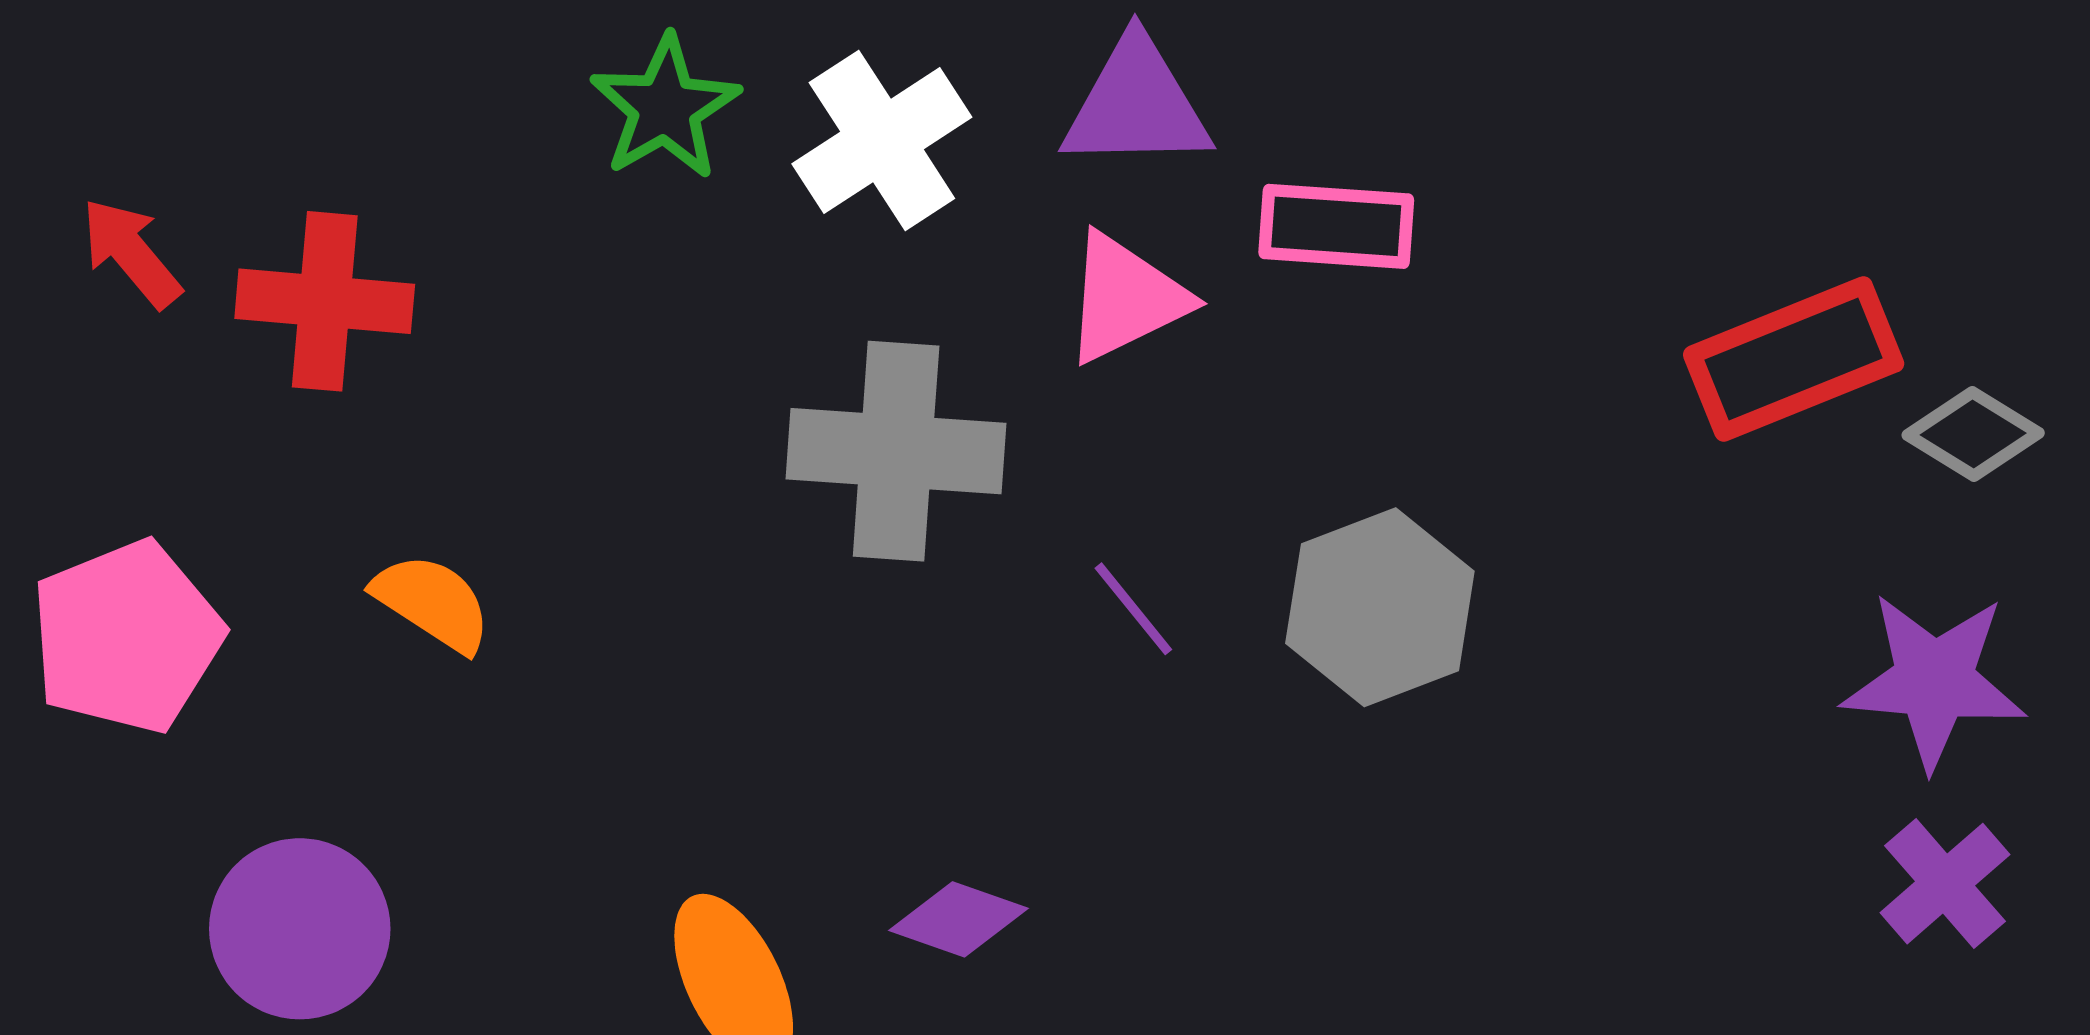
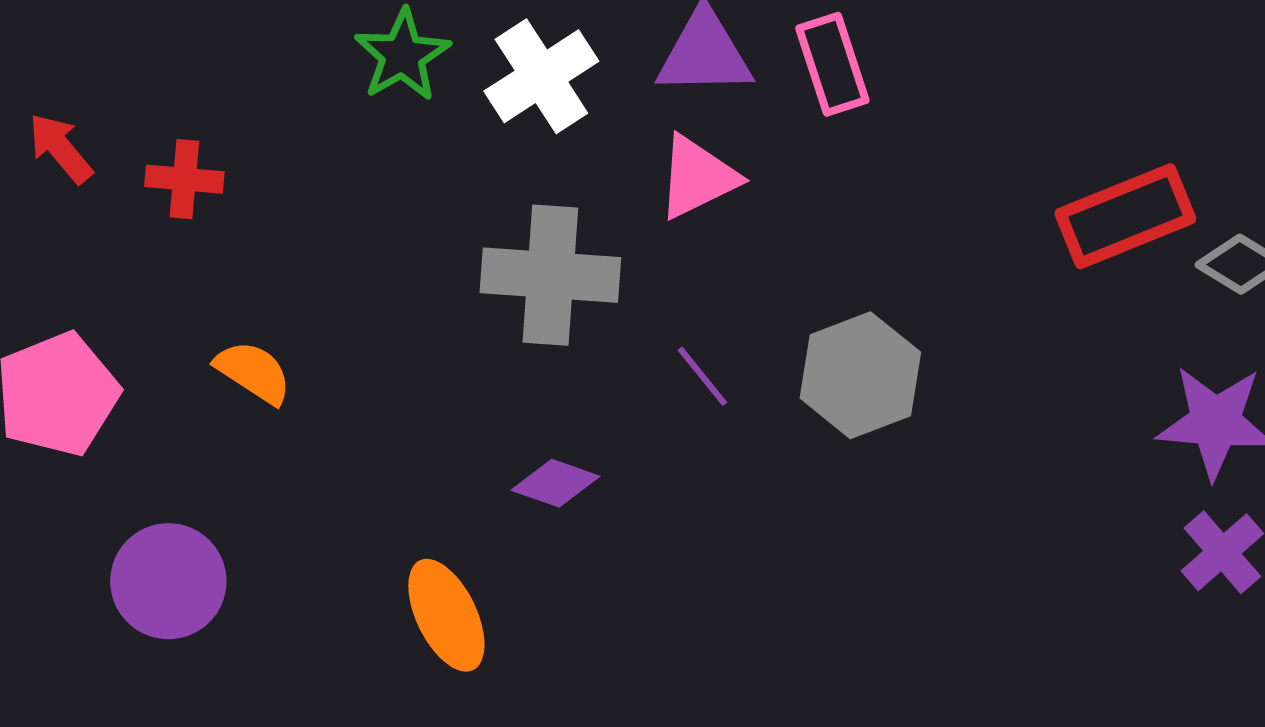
pink rectangle: (1336, 226) -> (832, 64), moved, turned 68
red cross: (325, 301) -> (184, 179), size x0.7
purple diamond: (958, 919) -> (555, 483), moved

